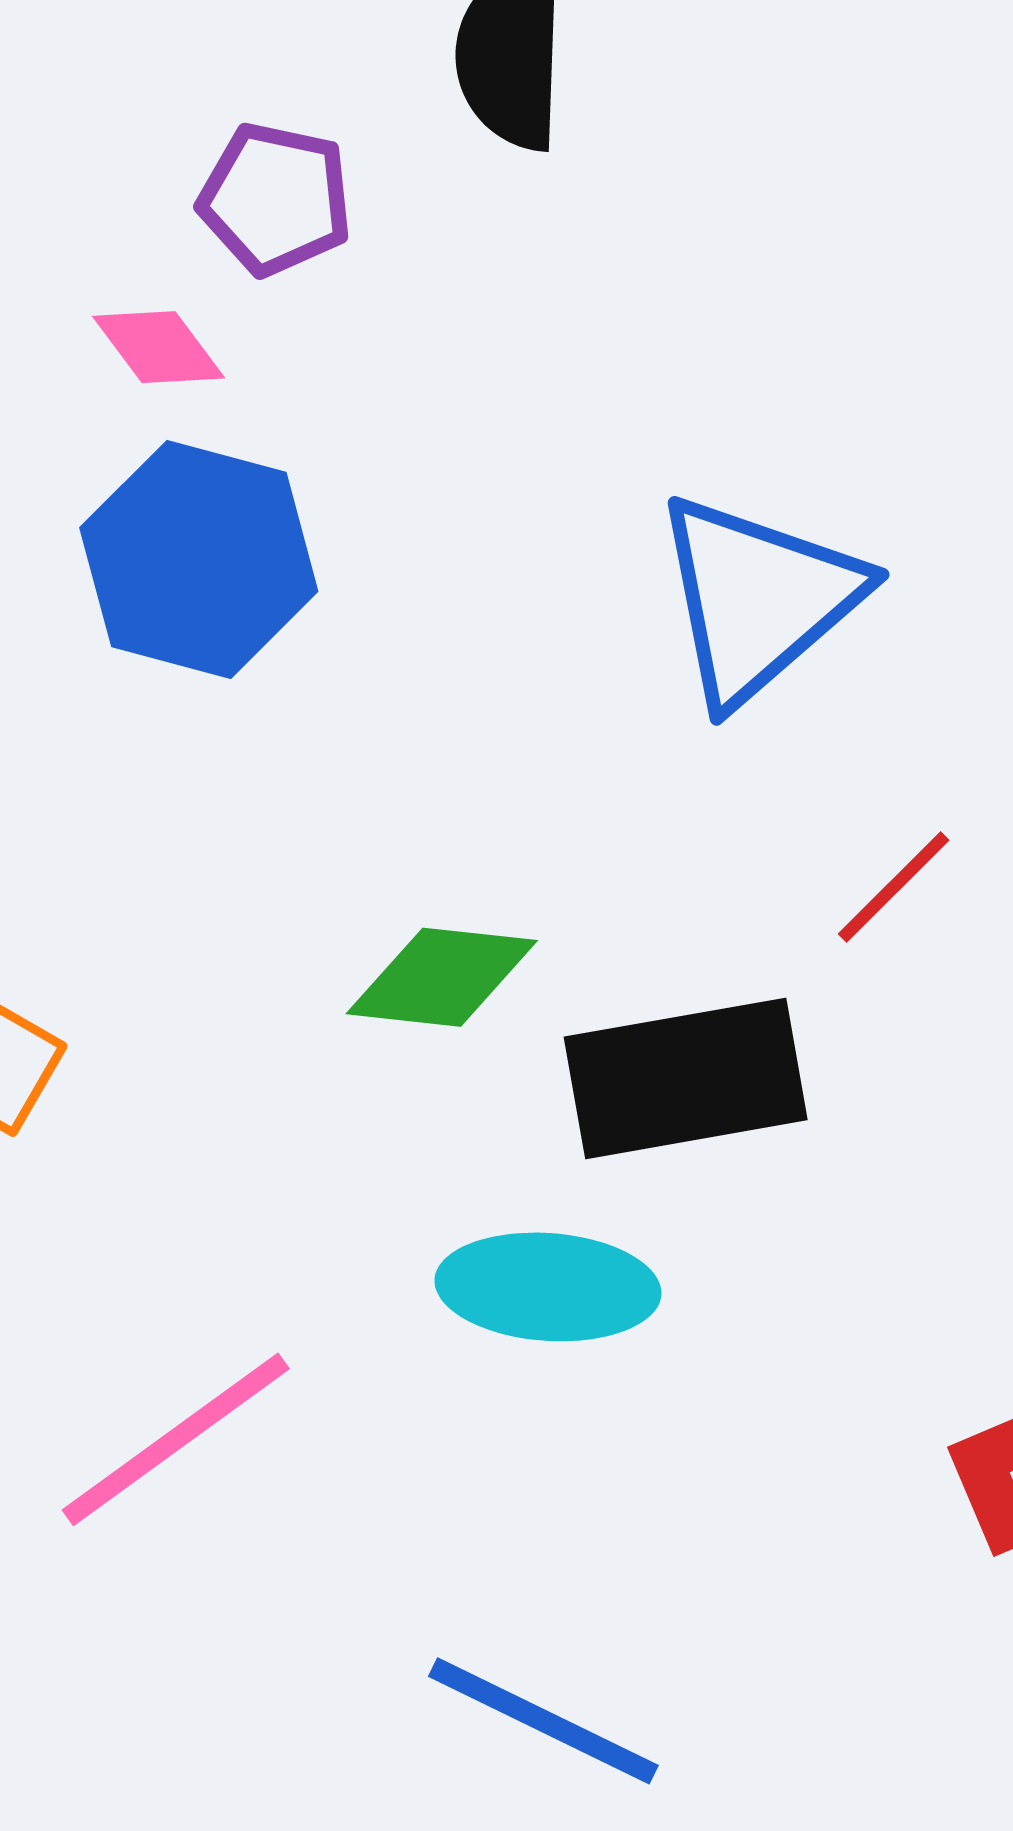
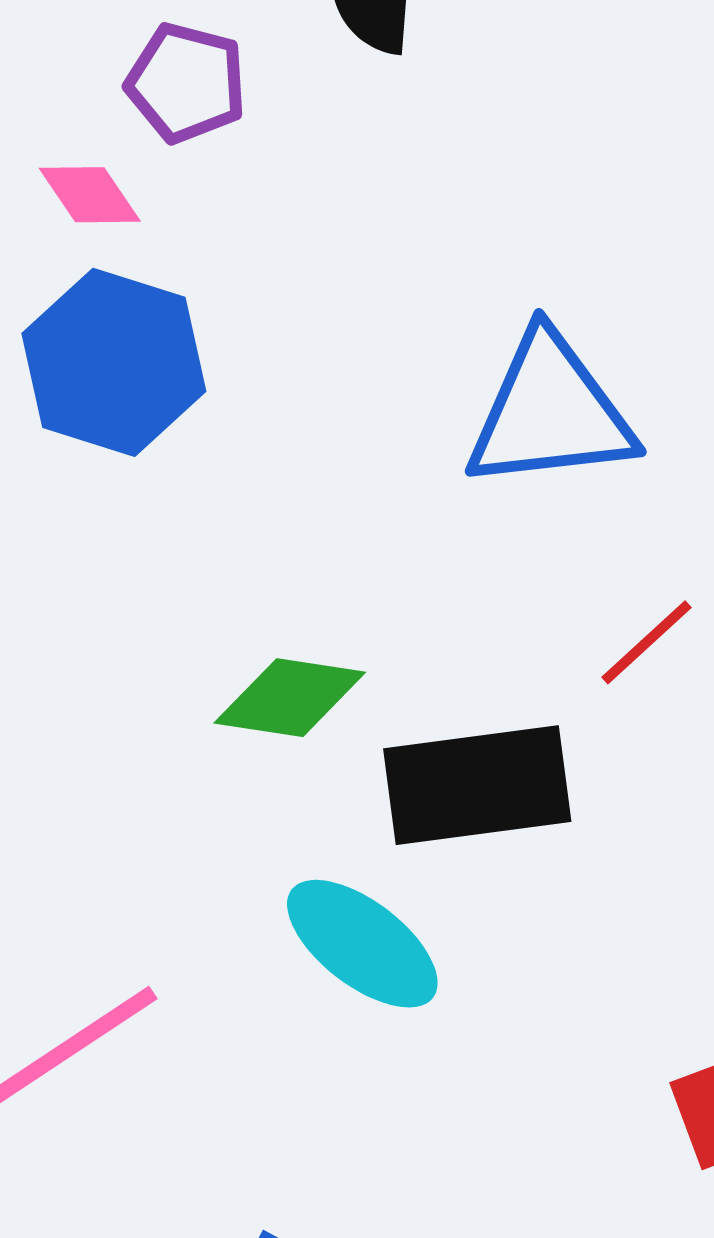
blue triangle: (758, 599) -> (550, 412), turned 32
cyan ellipse: (548, 1287) -> (362, 944), turned 31

